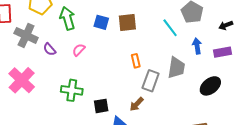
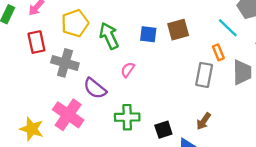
purple semicircle: (50, 49) -> (95, 88), moved, size x1.5
orange rectangle: (136, 61) -> (218, 52), moved
gray rectangle: (151, 81) -> (204, 75), moved

